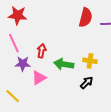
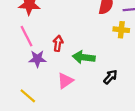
yellow cross: (90, 61) -> (121, 30), moved
pink triangle: (39, 78) -> (65, 81), moved

